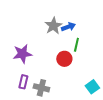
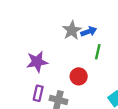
red circle: (64, 59) -> (79, 76), moved

